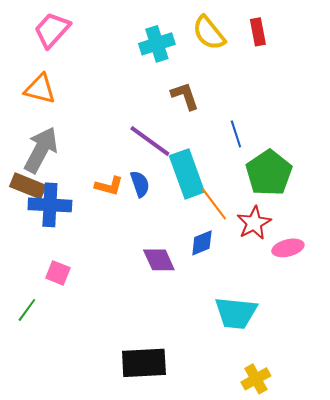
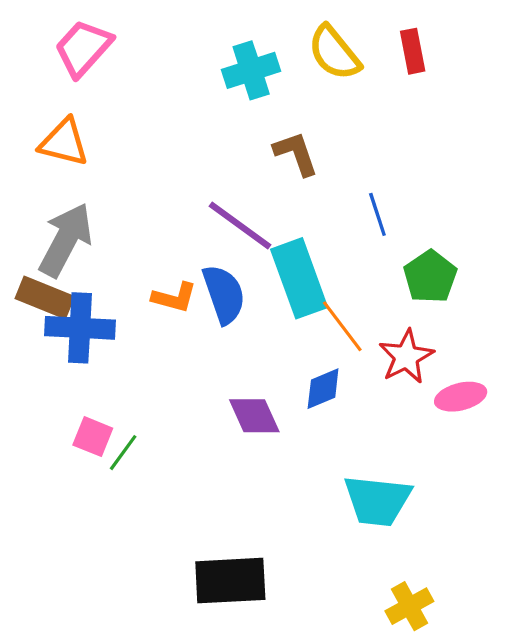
green pentagon: (269, 173) -> (430, 277), size x0.7
blue semicircle: (140, 184) -> (224, 294), size x1.4
green line: (27, 310) -> (123, 453), moved

